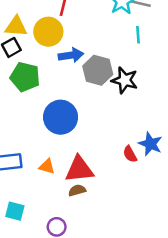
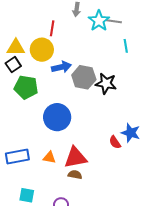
cyan line: (138, 35) -> (126, 46), moved
brown semicircle: (77, 190) -> (75, 175), turned 32

